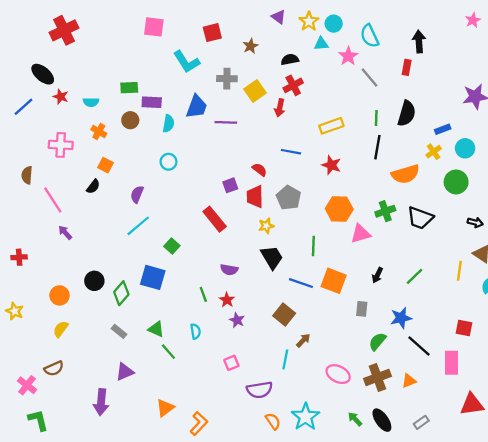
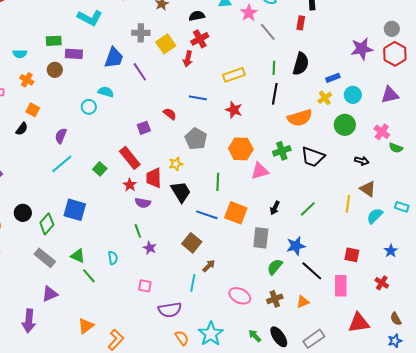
cyan L-shape: (186, 62) -> (90, 18), moved, turned -30
purple line: (226, 122) -> (140, 72), turned 54
cyan semicircle: (168, 124) -> (106, 92), moved, turned -84
red trapezoid: (255, 197) -> (154, 178), moved
green square: (172, 246) -> (100, 169), moved
green line: (203, 294) -> (138, 231), moved
red star: (227, 300) -> (130, 185), moved
gray rectangle: (362, 309) -> (261, 238), size x1.5
gray rectangle: (119, 331) -> (45, 258), size x1.5
pink square: (231, 363) -> (145, 286), turned 32
brown cross: (377, 377) -> (275, 299), size x0.7
gray rectangle: (421, 422) -> (314, 339), size x1.5

